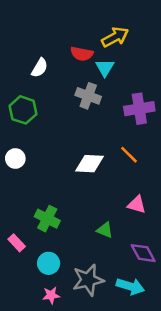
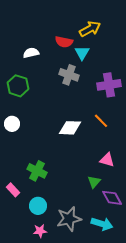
white semicircle: (40, 68) -> (31, 53), turned -133
green triangle: (105, 230) -> (94, 182), moved, turned 48

